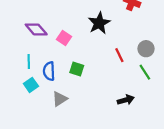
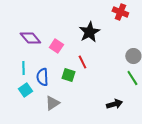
red line: (119, 55) -> (82, 62), moved

